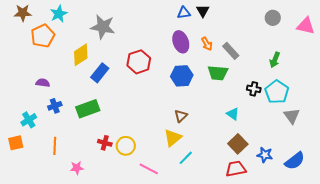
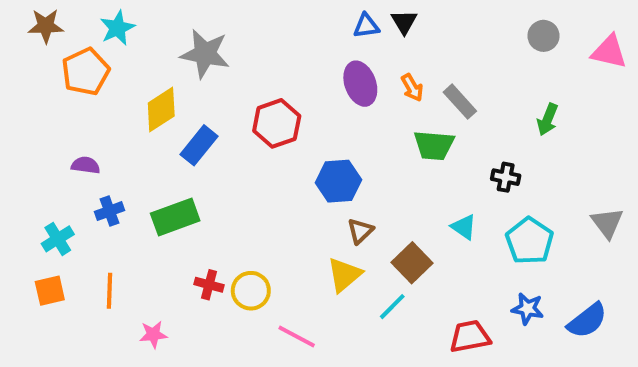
blue hexagon: (182, 76) -> (338, 181), moved
cyan pentagon: (277, 92) -> (530, 241), moved
gray triangle: (292, 116) -> (607, 223), moved
orange square: (16, 143) -> (50, 291), moved
brown square: (238, 144) -> (412, 263), moved
cyan line: (186, 158) -> (392, 307), moved

